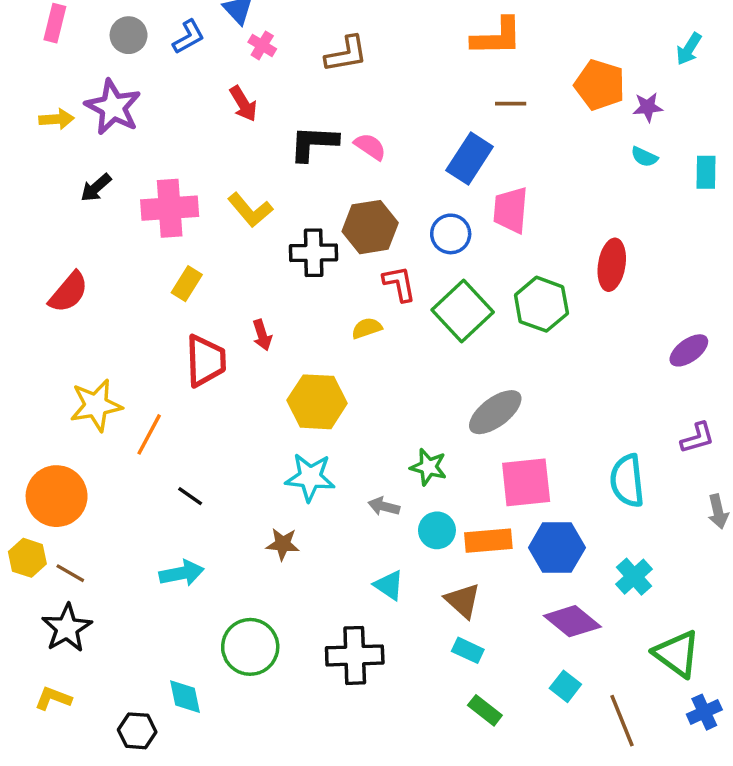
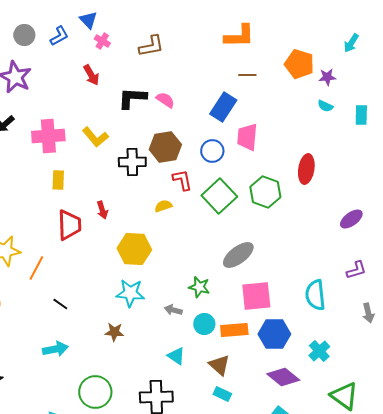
yellow rectangle: (187, 284) -> (58, 180), turned -30

